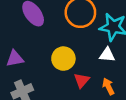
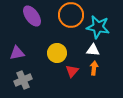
orange arrow: (108, 86) -> (94, 68), moved, turned 32

